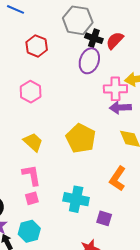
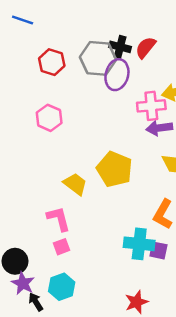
gray hexagon: (78, 20) -> (98, 58), moved
yellow trapezoid: (33, 142) -> (75, 184), moved
cyan cross: (76, 199) -> (139, 244), moved
purple square: (104, 218) -> (158, 250), moved

